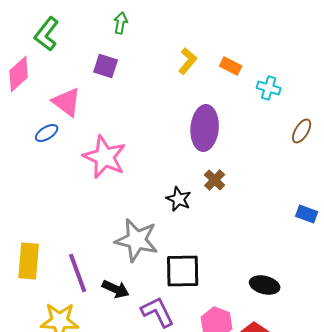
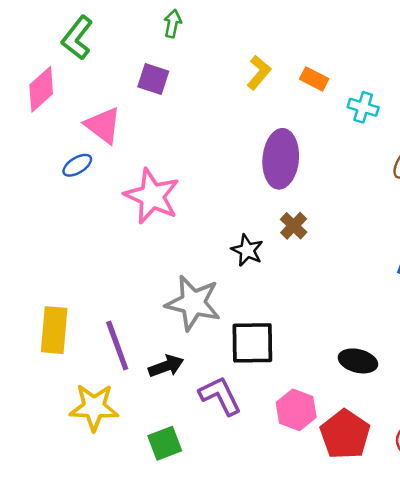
black arrow: (116, 289) -> (166, 366), turned -44

